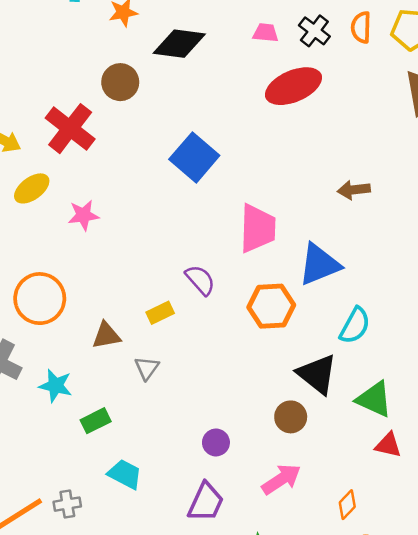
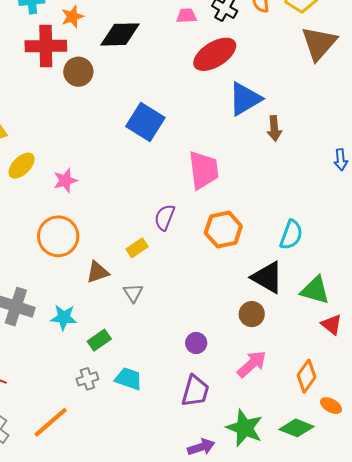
red cross: (70, 129) -> (46, 46), moved, turned -30
brown arrow: (354, 190) -> (274, 128), turned -80
blue triangle: (319, 264) -> (245, 99), moved
purple semicircle: (200, 280) -> (165, 217), turned -108
orange circle: (40, 299) -> (58, 236), moved
red triangle: (388, 445) -> (332, 325), turned 35
gray cross: (67, 504) -> (87, 379), moved
orange diamond: (347, 505) -> (307, 376), size x1.4

